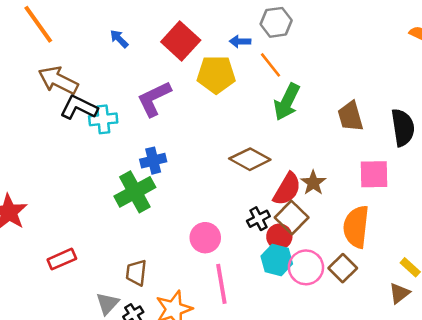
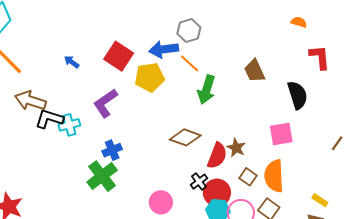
blue arrow: (240, 41) -> (164, 49), size x1.8
brown trapezoid: (350, 116) -> (255, 71), moved
brown square: (292, 218) -> (248, 177), moved, size x0.7
red circle: (279, 237) -> (217, 193), size x1.4

